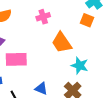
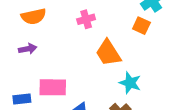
pink rectangle: (16, 59) -> (53, 87), moved

